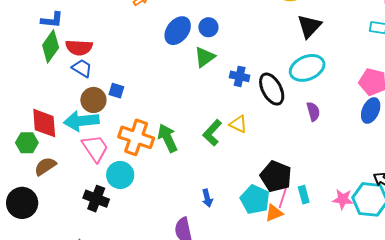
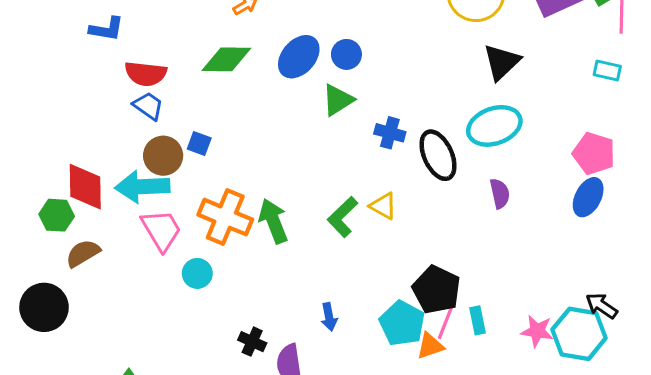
green diamond: (51, 46) -> (226, 59), moved, turned 52
cyan circle: (120, 175) -> (197, 273), size x0.7
black cross: (96, 199) -> (252, 342), moved, size x0.7

